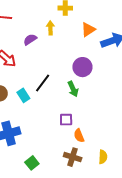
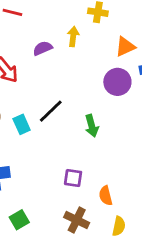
purple circle: (82, 67) -> (117, 82), moved
purple square: (66, 120) -> (73, 178), moved
orange semicircle: (79, 136) -> (106, 196), moved

